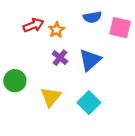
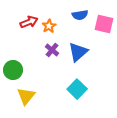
yellow triangle: (51, 97) -> (26, 96), moved

